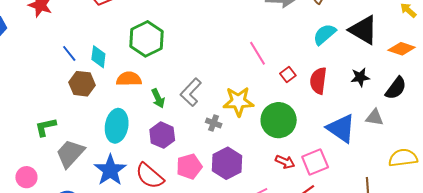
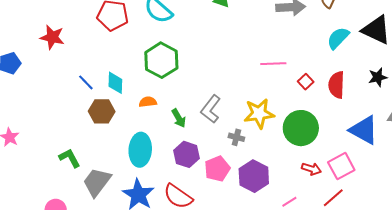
pink line: (258, 53) -> (273, 64), turned -55
orange semicircle: (129, 79) -> (148, 102), size x0.7
green L-shape: (46, 127) -> (70, 158), turned 80
pink pentagon: (189, 167) -> (217, 169), moved

